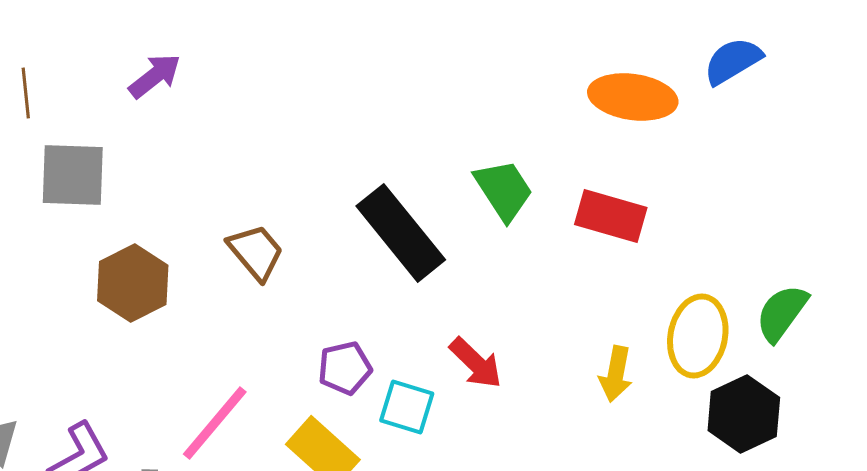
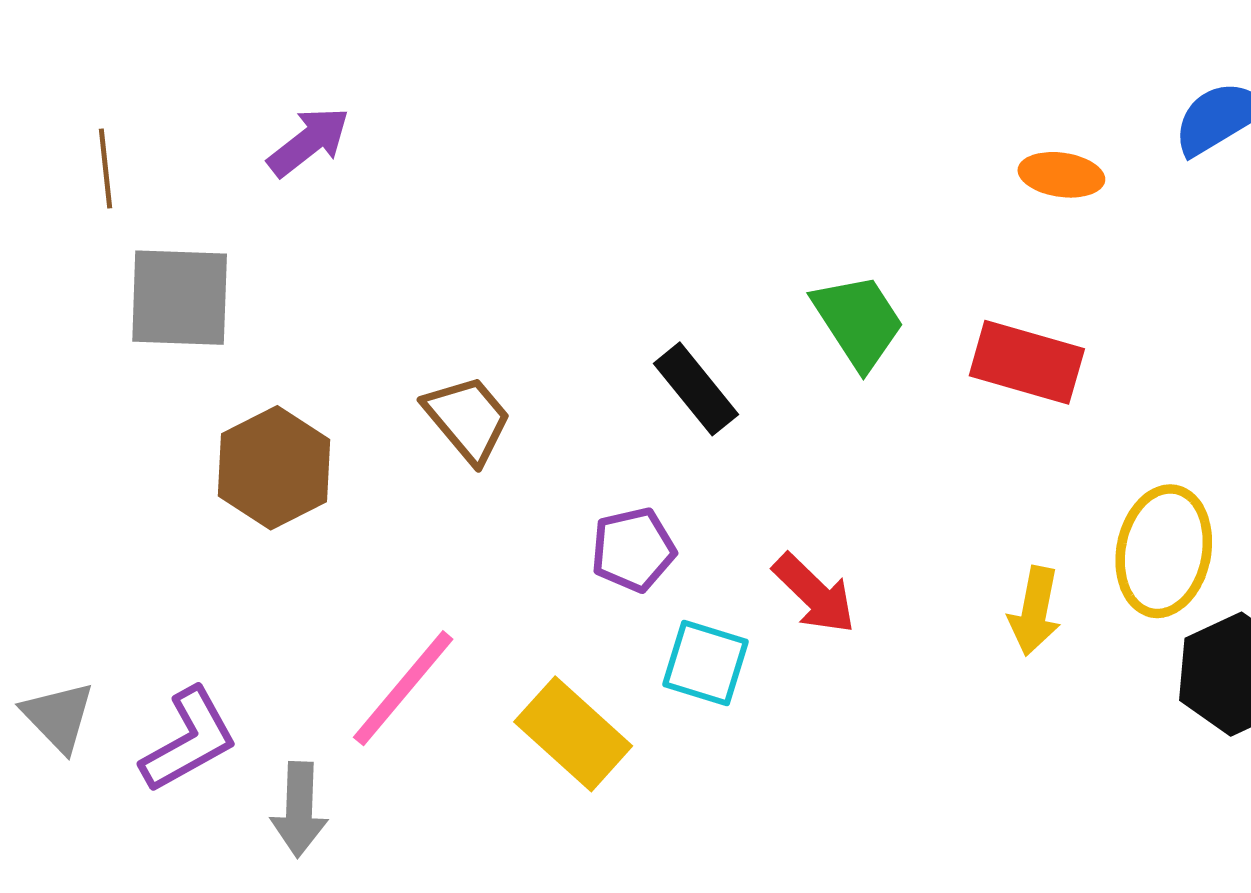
orange ellipse: (633, 97) -> (1061, 175), size x0.6
black rectangle: (401, 233) -> (696, 389), size x0.6
purple pentagon: (345, 368) -> (633, 550), moved

